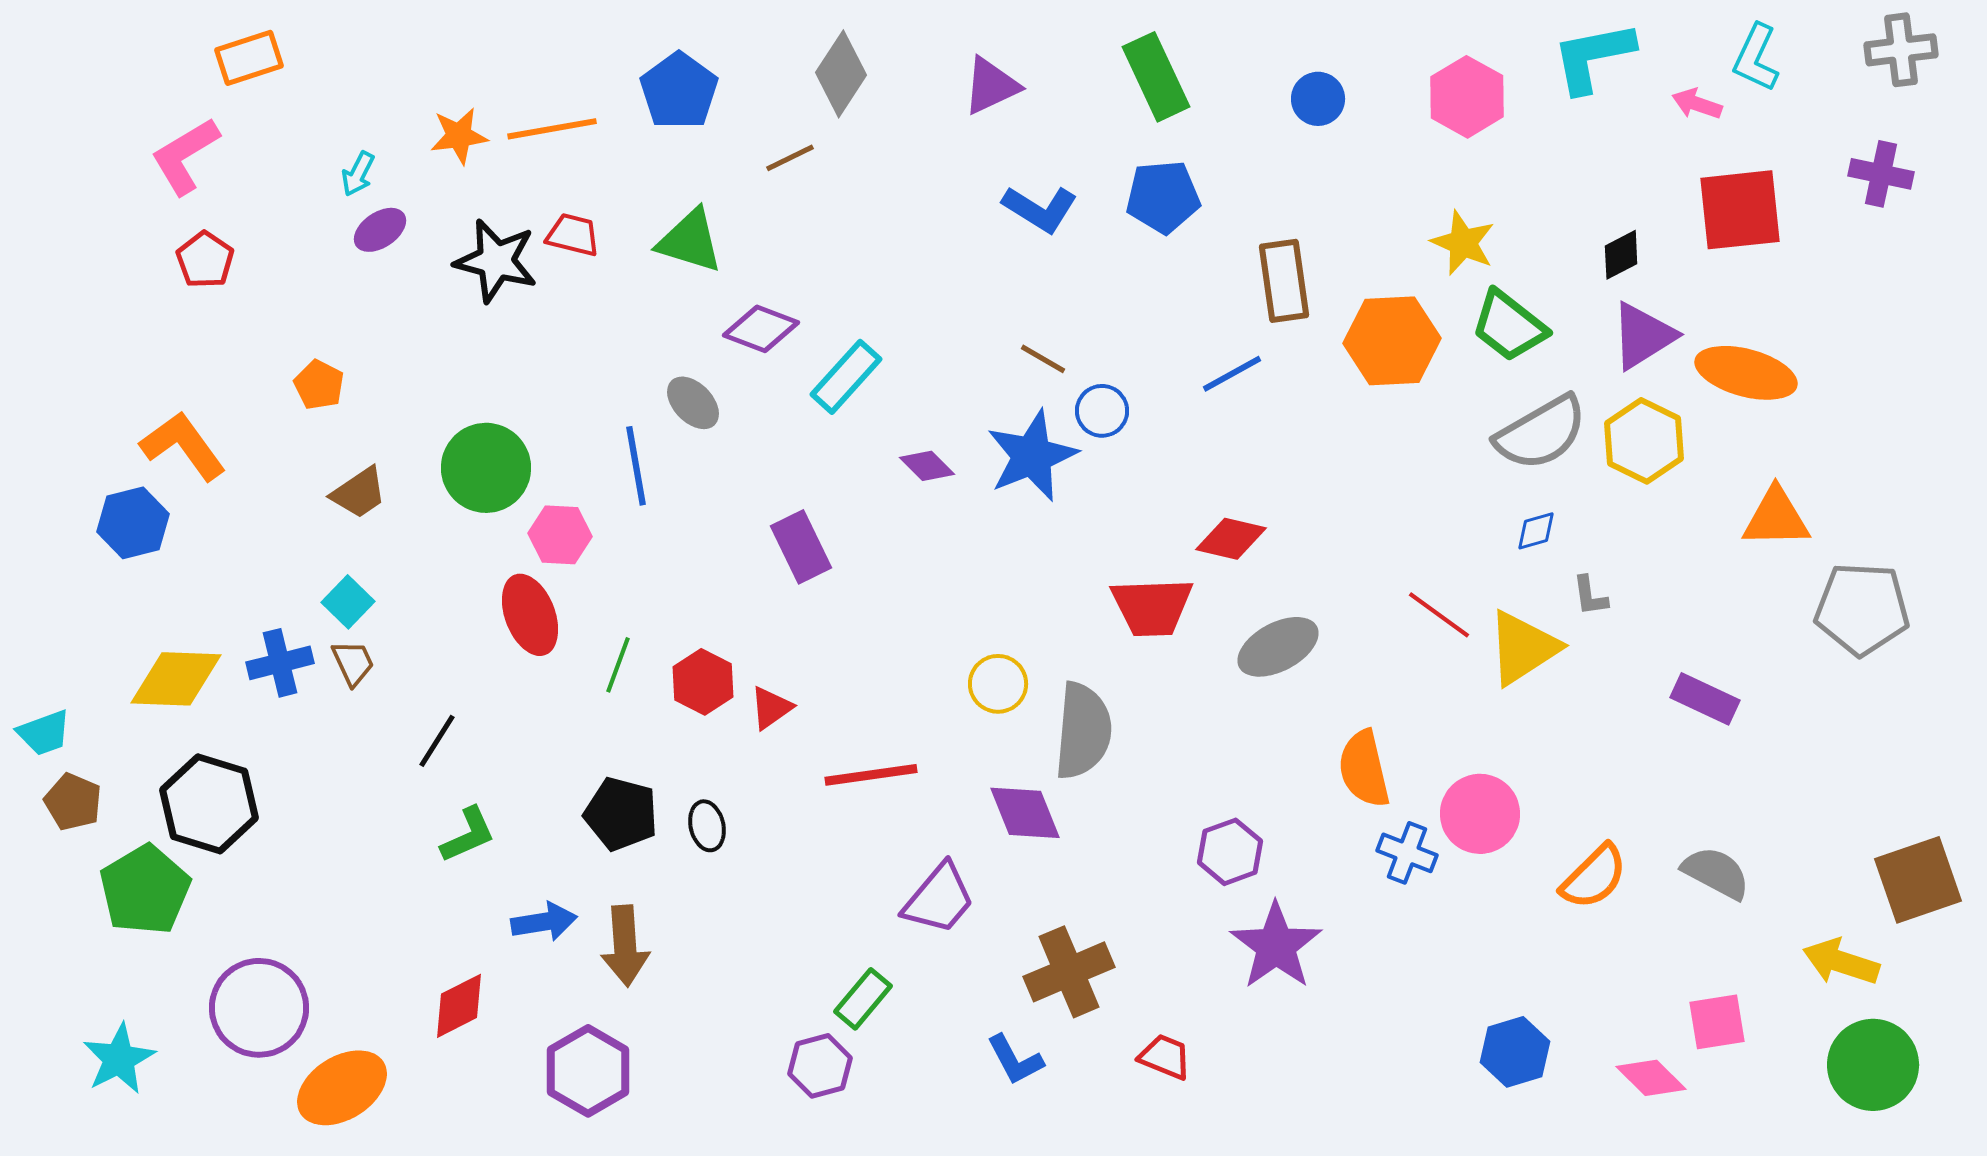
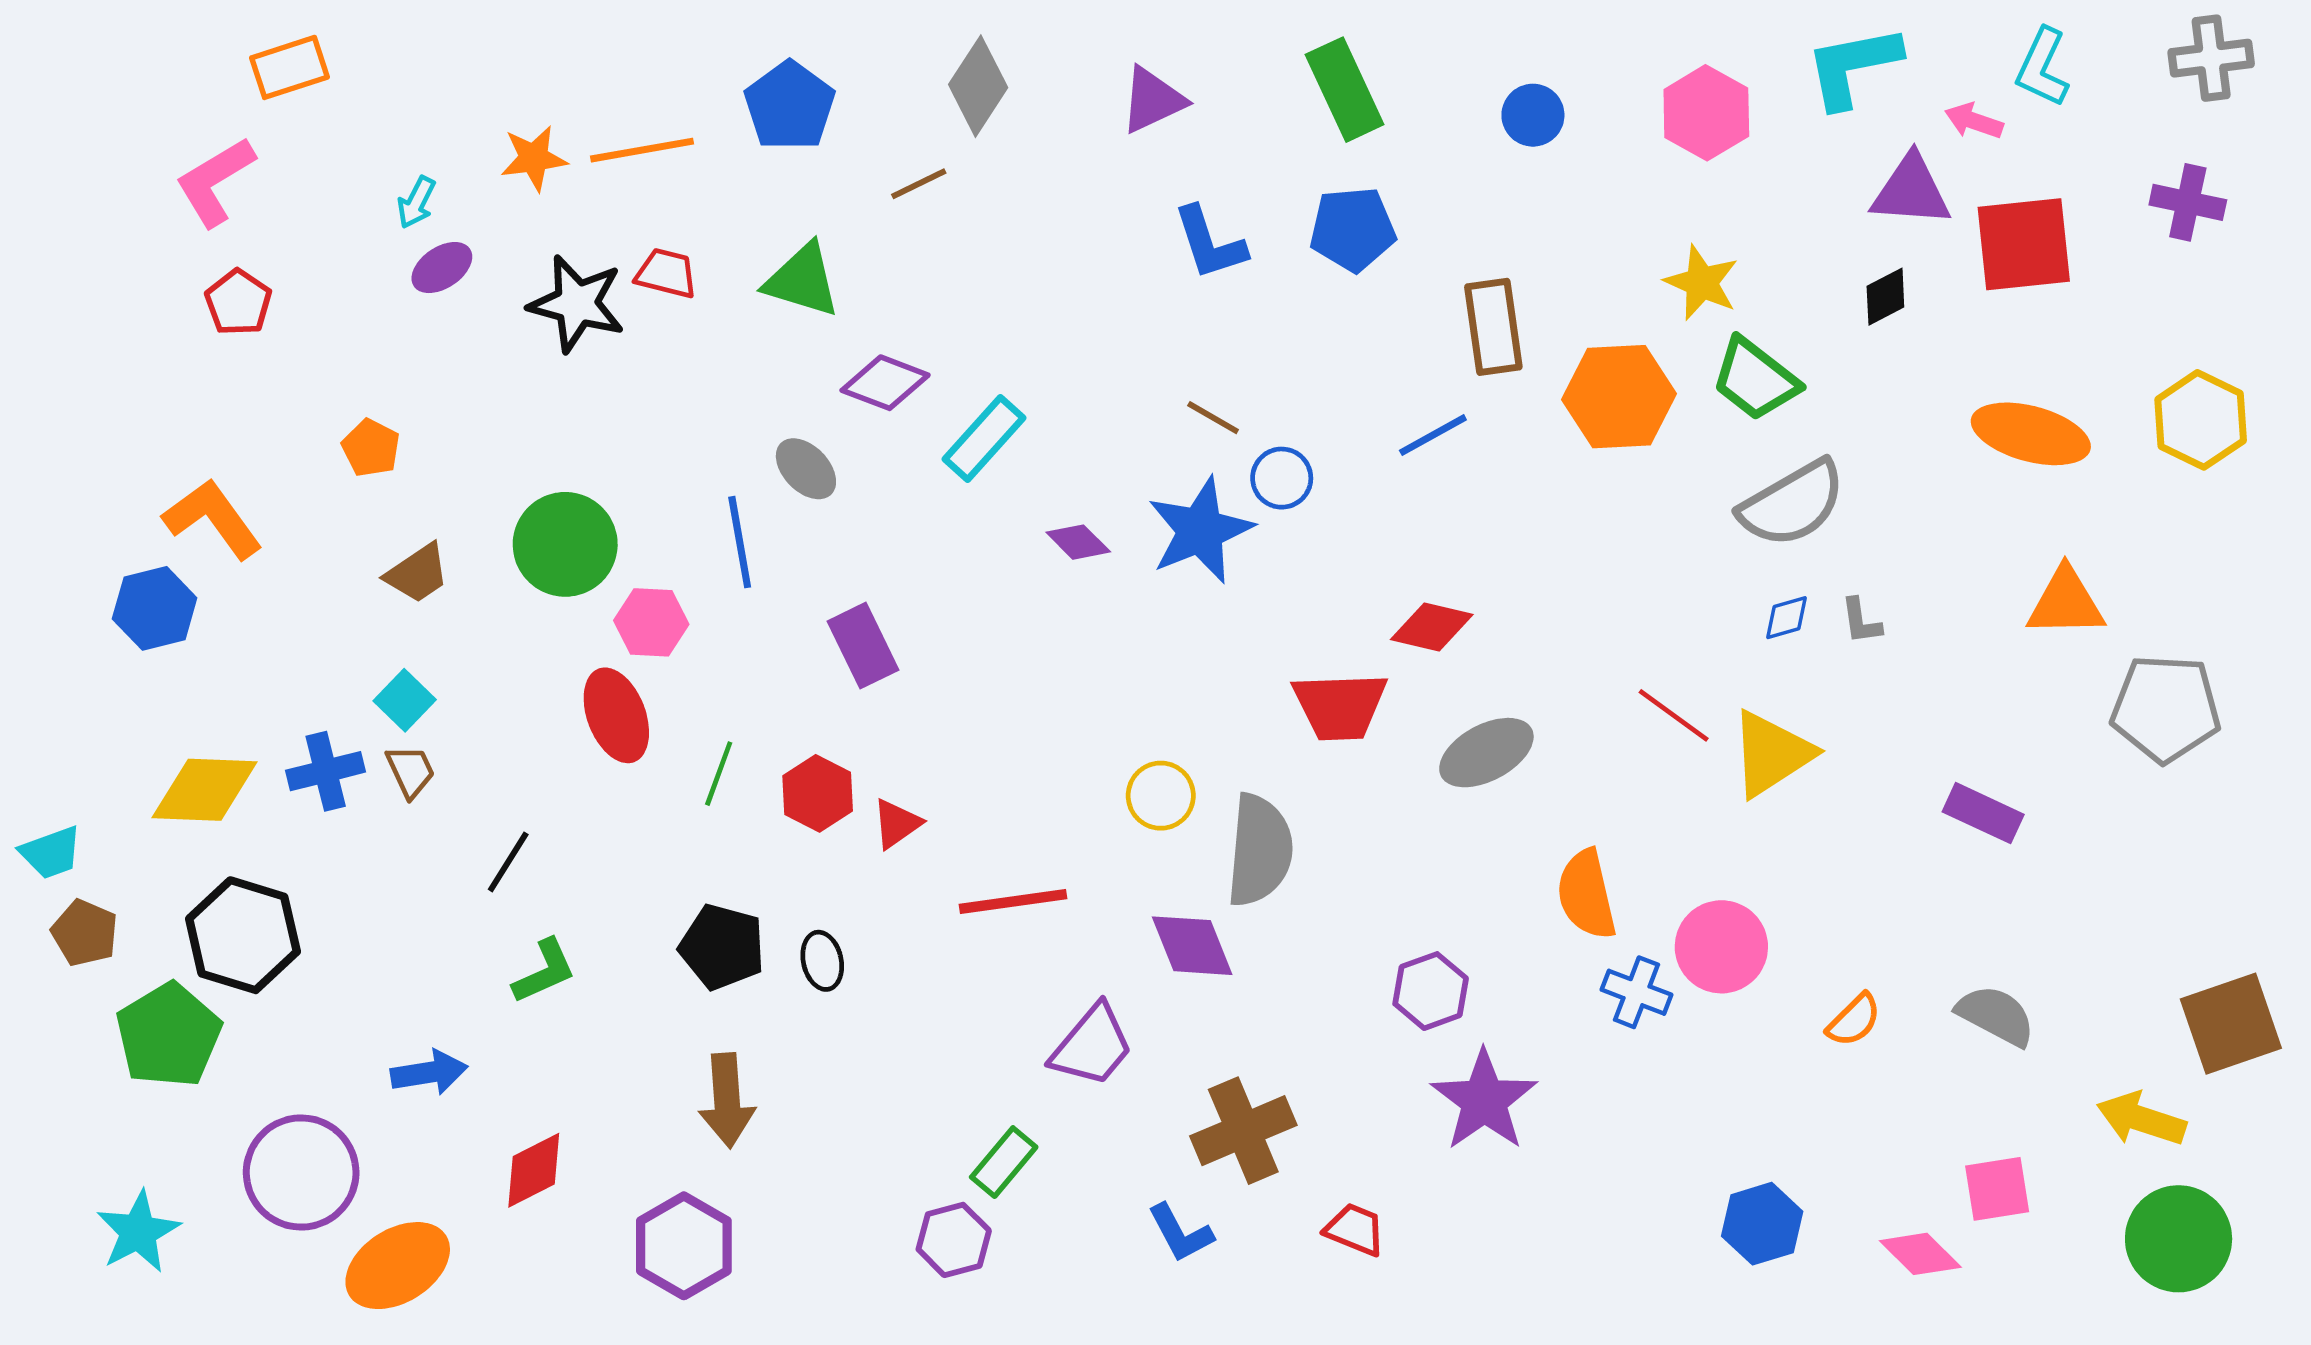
blue L-shape: (1040, 209) -> (1210, 243), turned 40
purple triangle: (1643, 336) -> (1911, 191), moved, turned 36
yellow hexagon: (1644, 441) -> (2201, 420), moved
purple rectangle: (801, 547) -> (863, 646), moved
gray L-shape: (1590, 596) -> (1861, 621), moved
orange semicircle: (1594, 877) -> (1854, 1020), size x0.7
blue arrow: (544, 922) -> (429, 1072), moved

